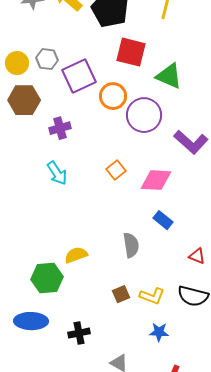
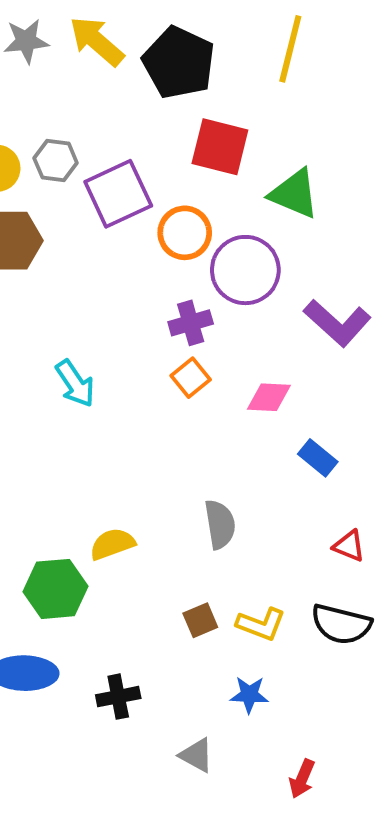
purple cross: (60, 128) -> (191, 323), moved
pink diamond: (156, 180) -> (269, 397), size x0.7
blue rectangle: (163, 220) -> (318, 458), moved
blue star: (159, 332) -> (249, 695), moved

